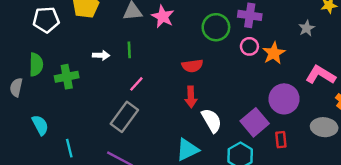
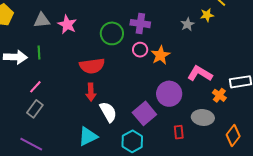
gray star: (307, 28) -> (187, 24), moved
white arrow: (101, 55) -> (15, 57), size x1.6
red semicircle: (192, 66) -> (92, 66), size x1.4
pink line: (136, 84) -> (35, 87), moved
gray rectangle: (124, 117) -> (35, 109), size x0.7
red rectangle: (281, 140) -> (179, 132), moved

